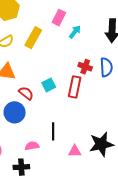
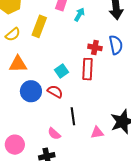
red semicircle: (26, 93) -> (55, 91), moved
blue circle: (15, 112) -> (31, 91), moved
pink semicircle: (32, 146) -> (54, 134), turned -120

